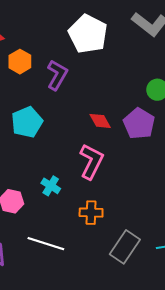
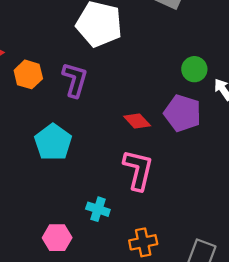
orange cross: (91, 213) -> (143, 242), moved

